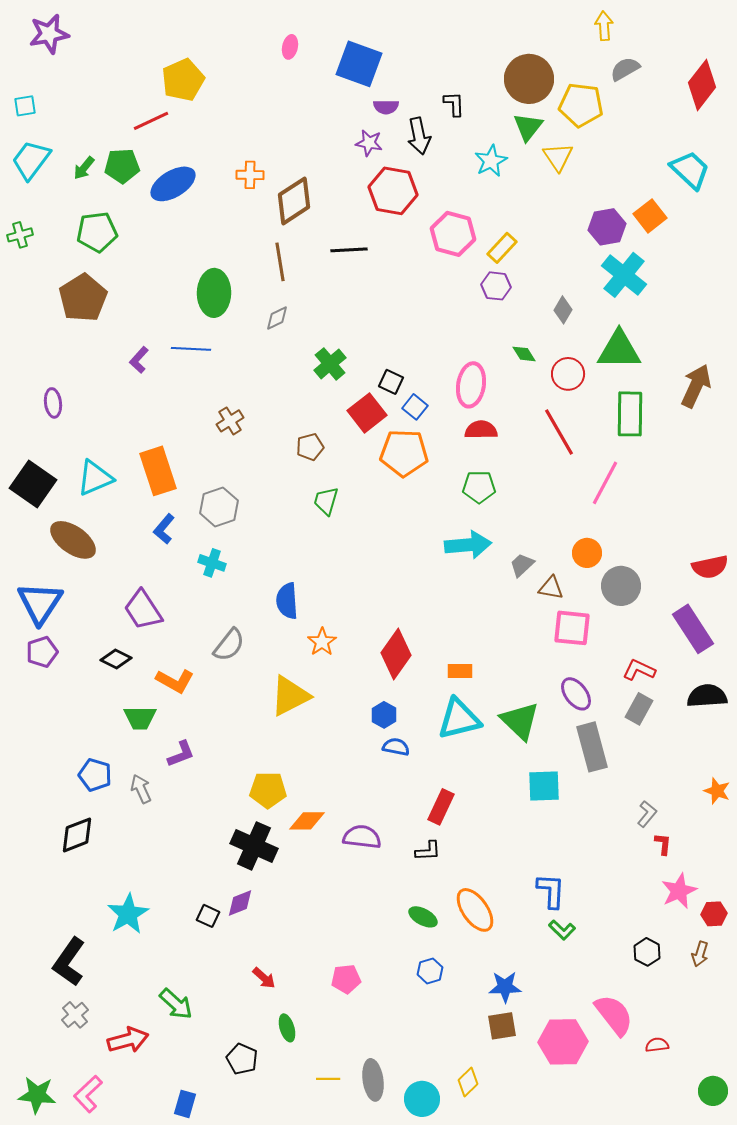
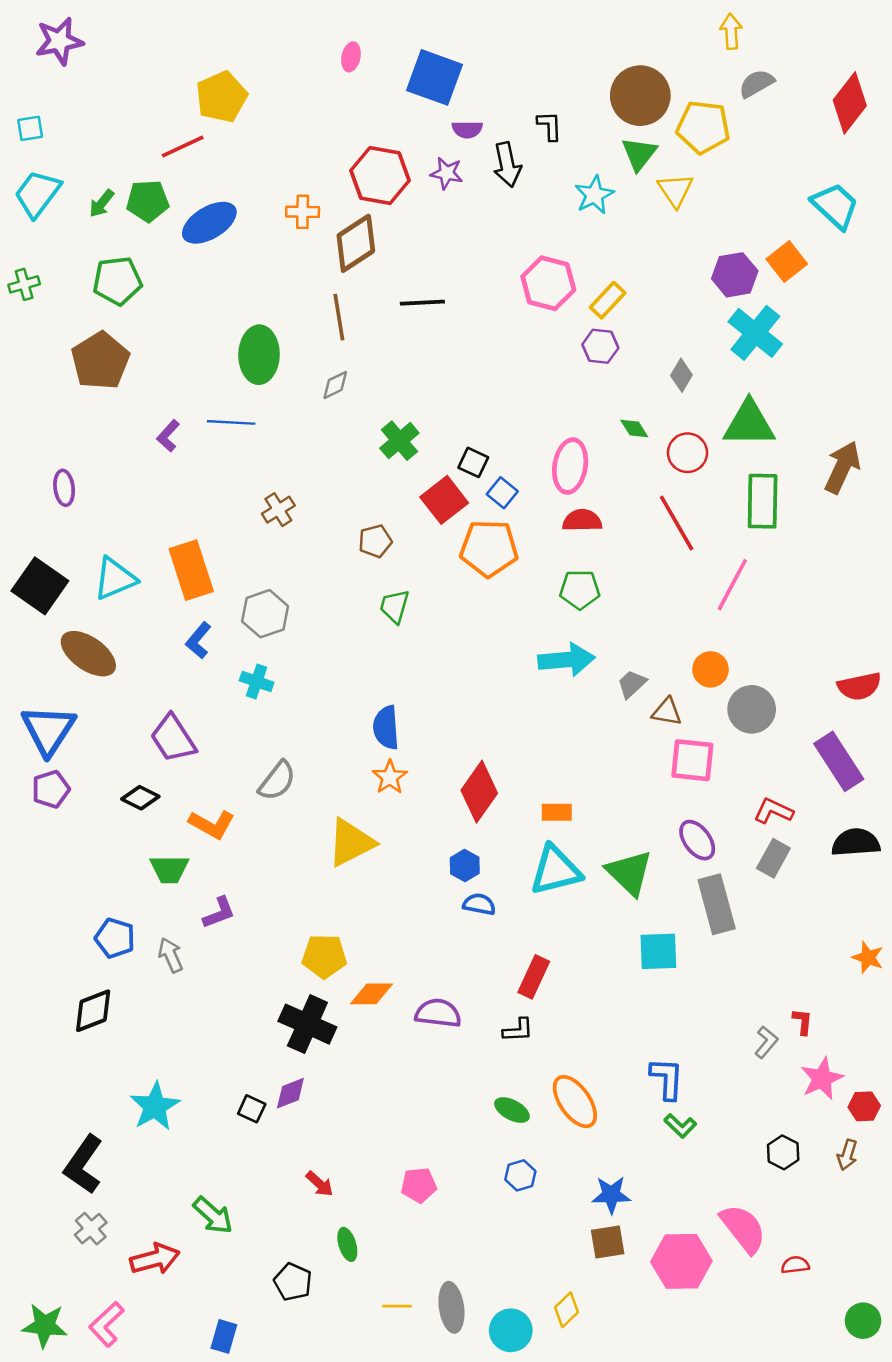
red hexagon: (393, 191) -> (380, 176), moved
blue semicircle: (287, 601) -> (386, 728), moved
gray L-shape: (647, 814) -> (766, 1042), moved

